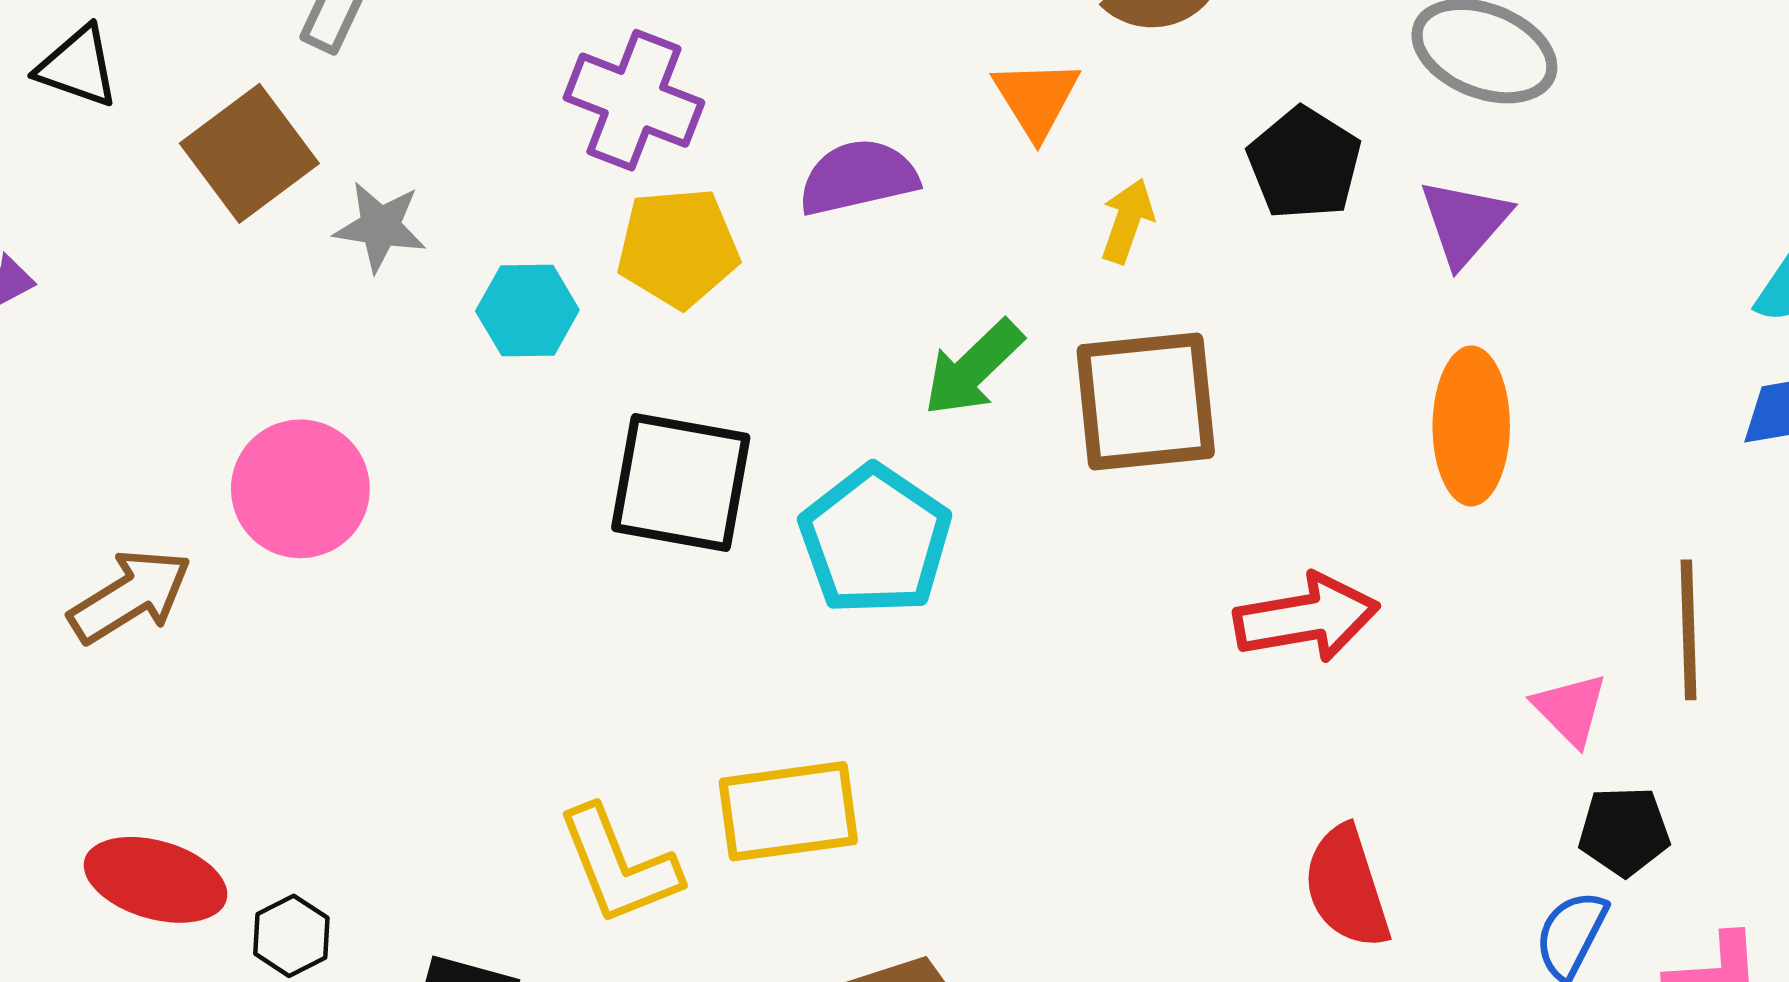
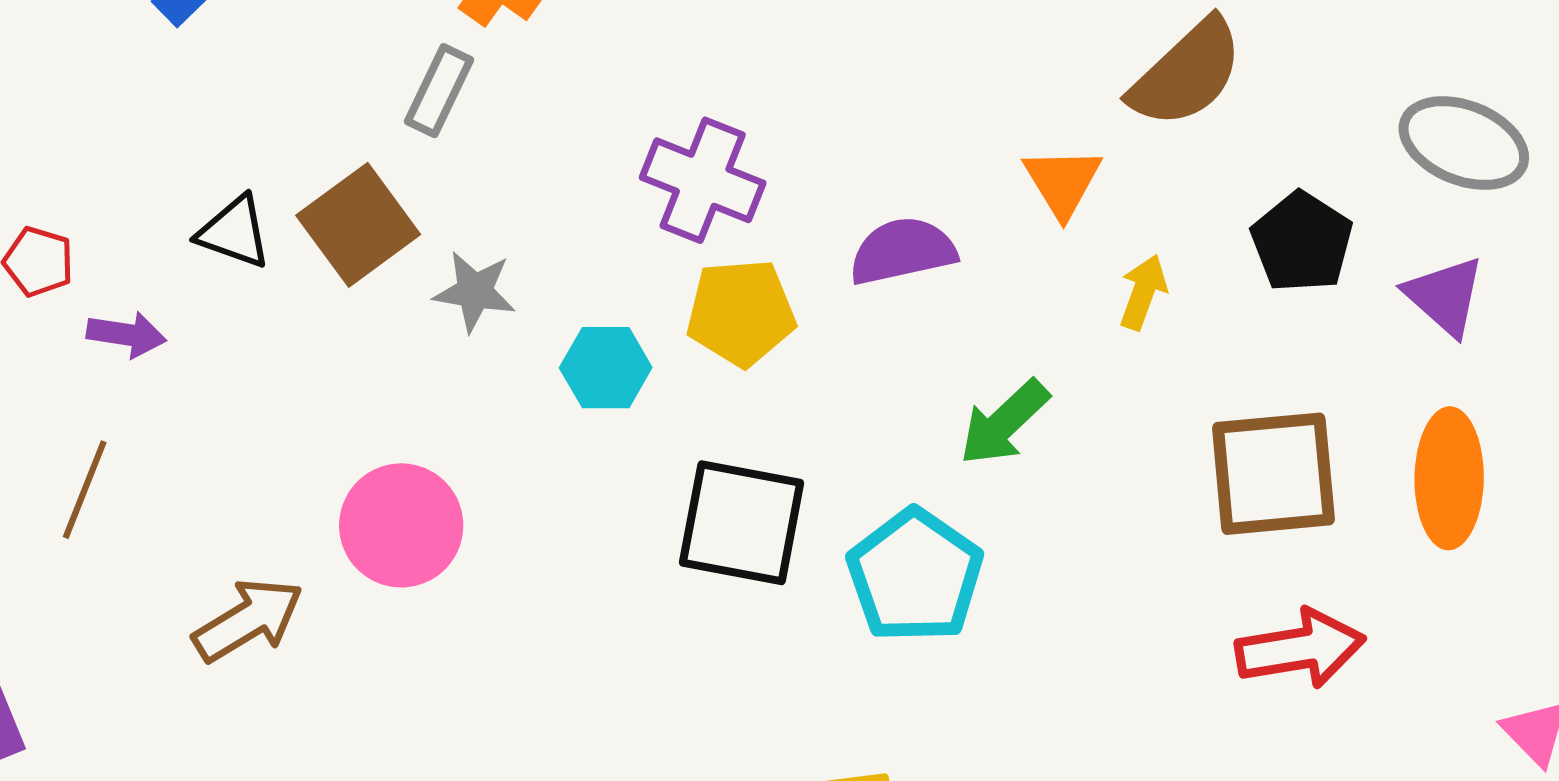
black triangle: (78, 67) -> (234, 232), moved
purple triangle: (1465, 222) -> (1445, 296), turned -30
brown square: (1146, 402) -> (1273, 474), moved

